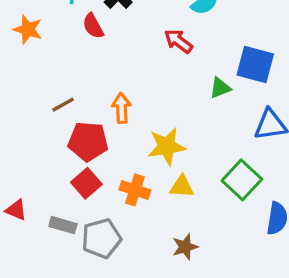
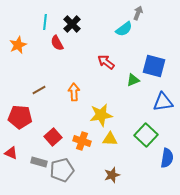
orange star: (28, 29) -> (18, 45), turned 30
red arrow: (178, 41) -> (106, 62), moved
red pentagon: (88, 141) -> (20, 117), moved

